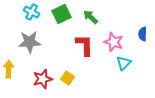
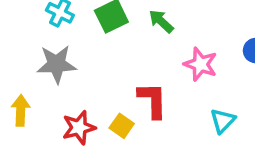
red L-shape: (85, 45) -> (153, 100), moved
cyan triangle: (124, 63) -> (223, 121), moved

